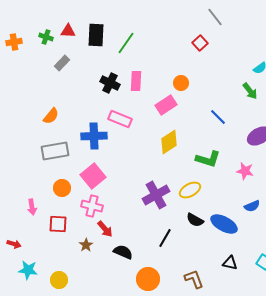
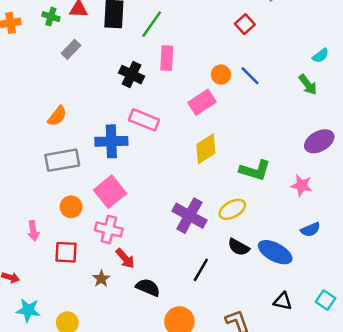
pink rectangle: (136, 81) -> (167, 58), moved
blue line: (218, 117) -> (250, 76), moved
purple cross: (156, 195) -> (189, 216), turned -32

